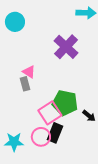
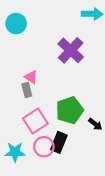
green pentagon: (65, 103) -> (70, 110), turned -30
pink square: (50, 113) -> (35, 121), moved

